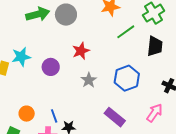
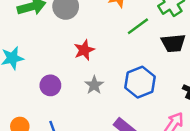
black trapezoid: (155, 46) -> (173, 43), turned 80
purple circle: (51, 67) -> (50, 85), moved

